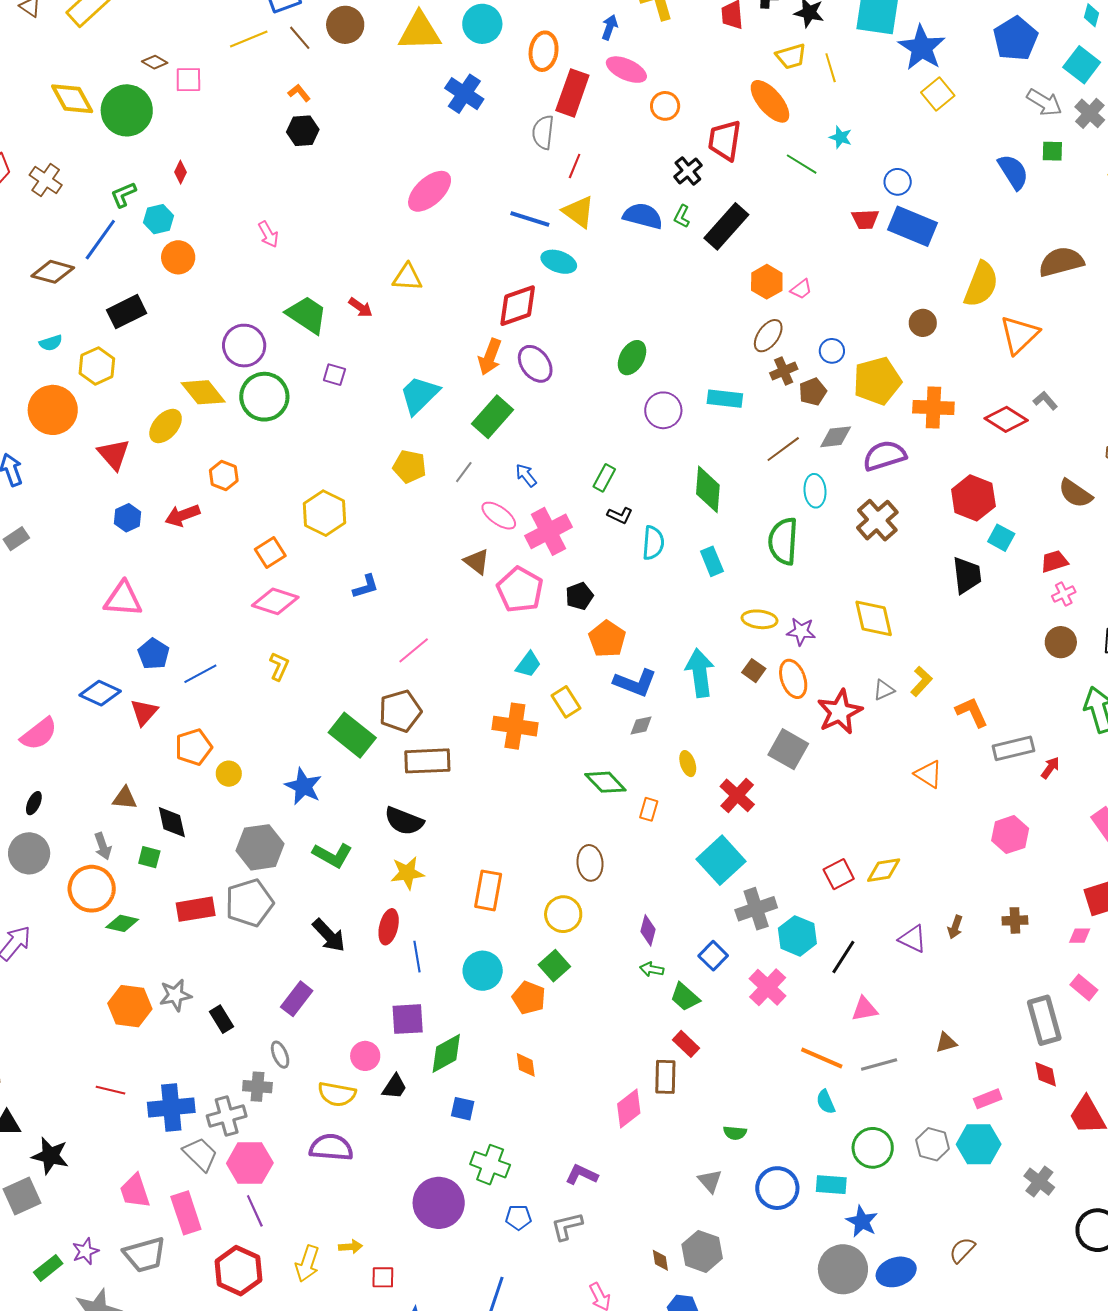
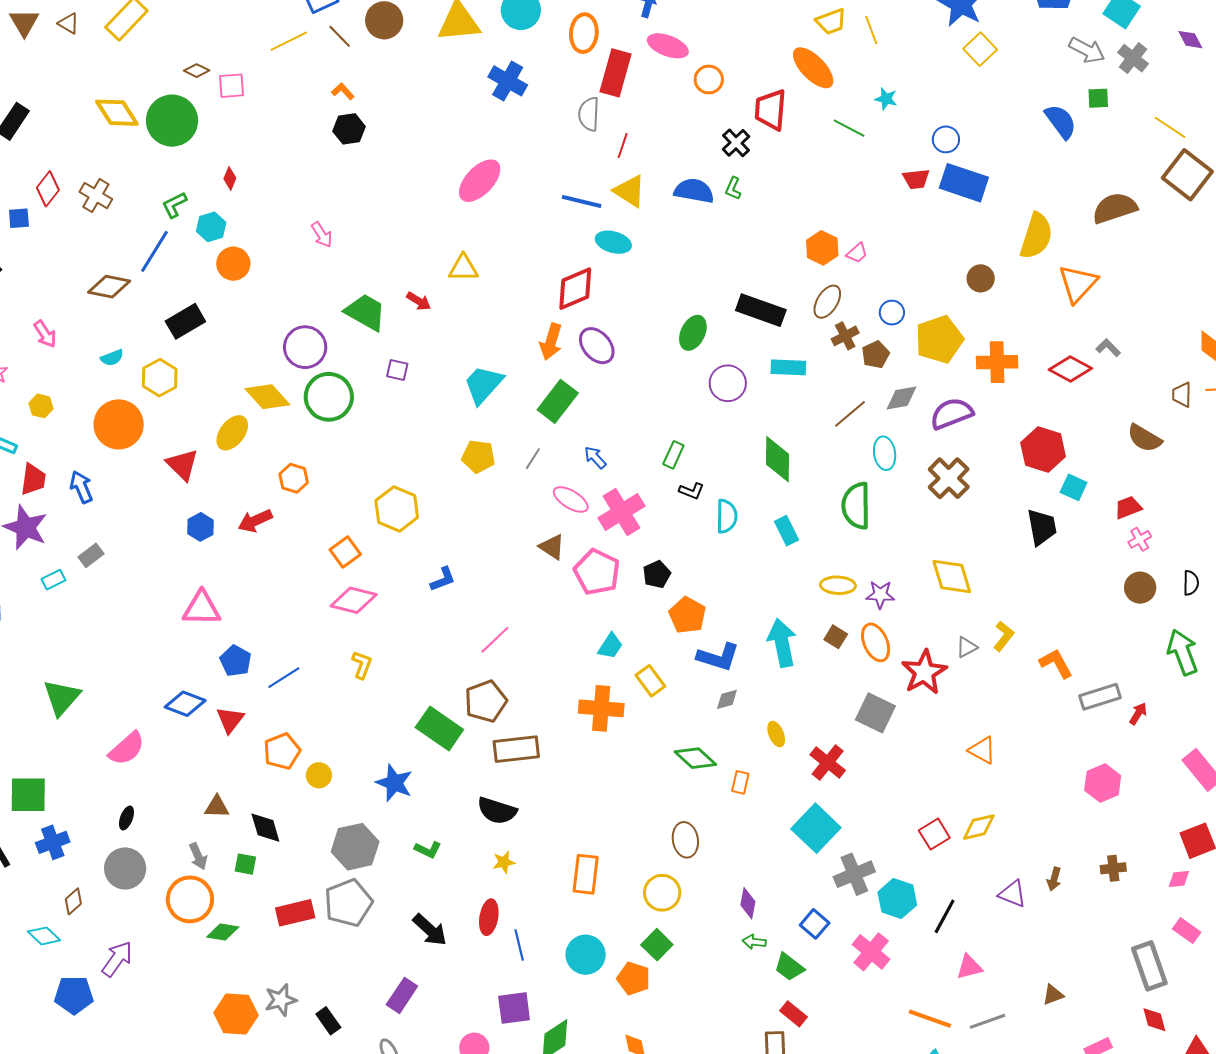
black rectangle: (726, 226) -> (761, 310), moved, turned 72
orange triangle: (928, 774) -> (982, 750), moved
green L-shape: (332, 855) -> (428, 850), size x0.7
yellow star: (407, 873) -> (504, 862), size x0.7

